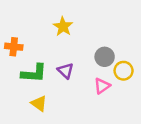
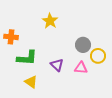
purple triangle: (65, 71) -> (57, 65), moved
pink triangle: (102, 86) -> (81, 68), turned 40

